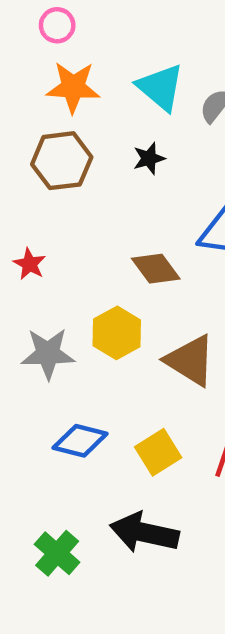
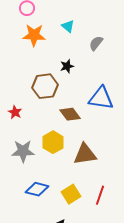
cyan triangle: (160, 87) -> (68, 26), moved, size x0.6
brown hexagon: (62, 161) -> (45, 86), moved
brown triangle: (190, 360) -> (85, 154), turned -40

